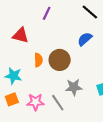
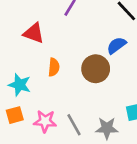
brown circle: (60, 60) -> (96, 69), moved
gray star: (74, 87) -> (107, 128), moved

